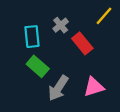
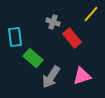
gray cross: (61, 25) -> (53, 22), turned -32
cyan rectangle: (32, 37) -> (15, 37), moved

